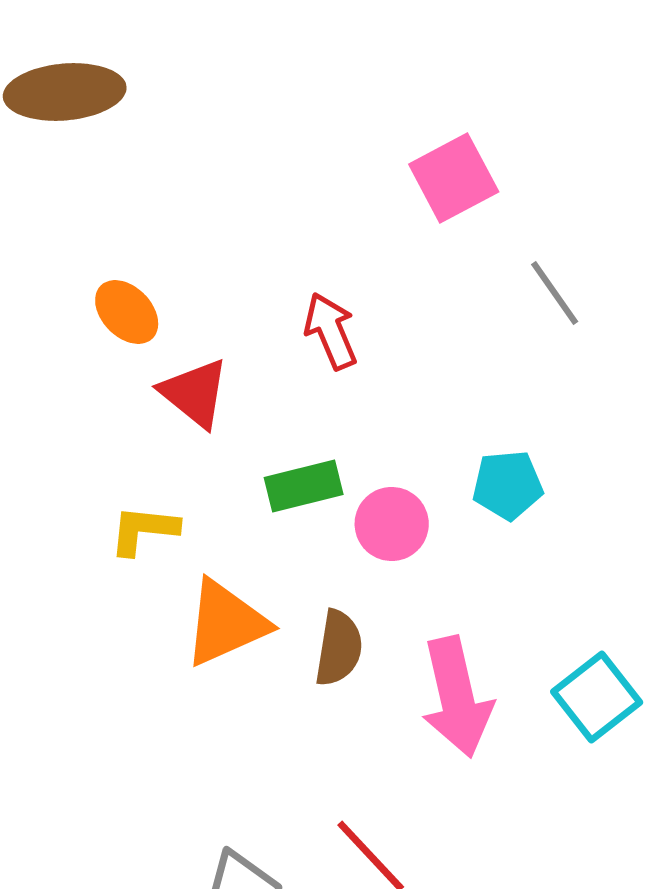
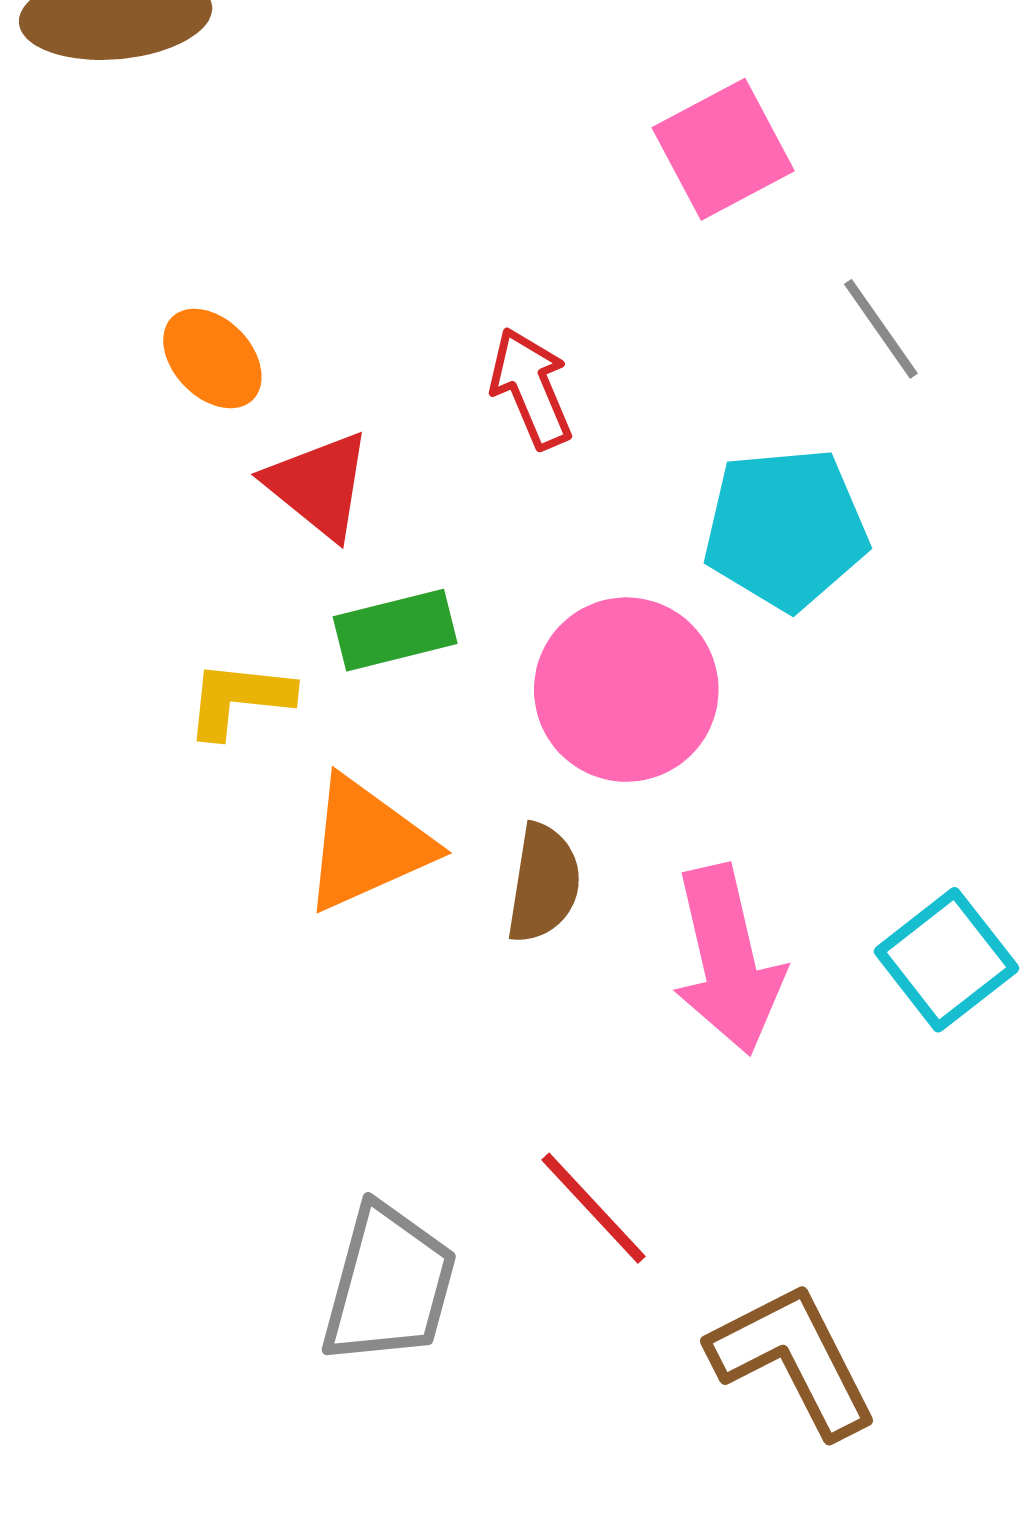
cyan pentagon: (508, 485) -> (786, 529), moved, size x1.5
green rectangle: (304, 486) -> (395, 630), moved
pink circle: (392, 524) -> (626, 690), size x1.6

